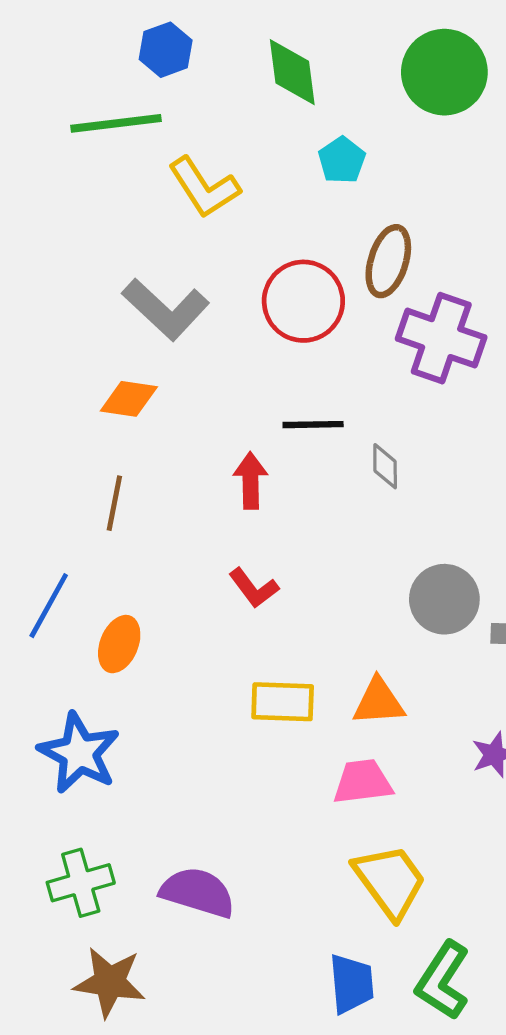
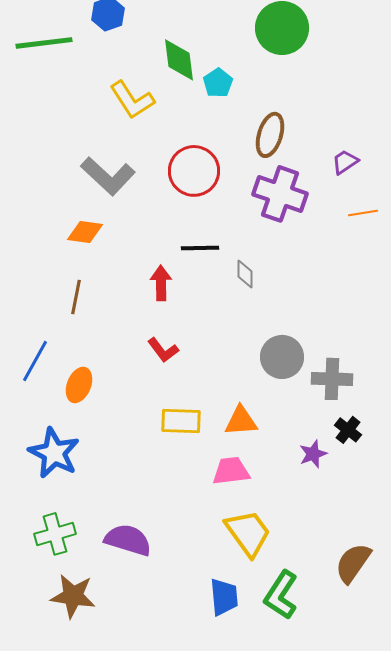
green diamond: (292, 72) -> (179, 60), moved
green line: (116, 123) -> (44, 43), moved
brown ellipse: (388, 261) -> (270, 135), moved

